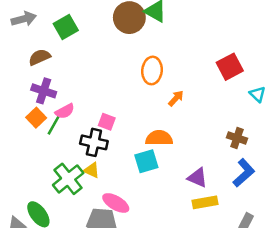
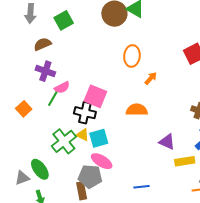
gray arrow: (24, 19) -> (30, 14), turned 108
orange square: (36, 118) -> (24, 109), moved
pink square: (107, 122) -> (95, 96), size x1.6
cyan square: (146, 161) -> (99, 138), moved
yellow rectangle: (205, 202) -> (185, 161), moved

